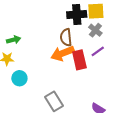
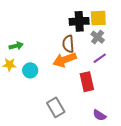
red rectangle: (79, 60) -> (87, 82), moved
cyan circle: (19, 78) -> (30, 70), moved

